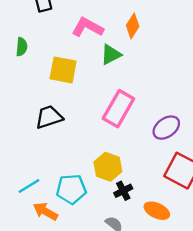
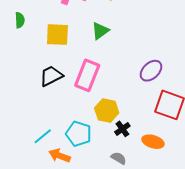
green triangle: (111, 55) -> (100, 31), moved
pink rectangle: (118, 109) -> (87, 75), moved
cyan pentagon: (71, 189) -> (79, 134), turned 30

